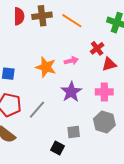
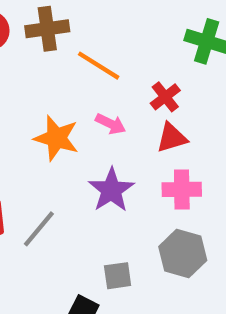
orange line: (72, 21) -> (99, 66), moved
pink arrow: (71, 61) -> (111, 124), turned 40
red triangle: (109, 64) -> (172, 138), moved

